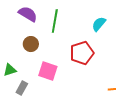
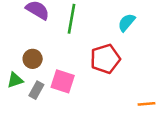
brown circle: (31, 44) -> (33, 59), moved
gray rectangle: (22, 88) -> (36, 90), moved

